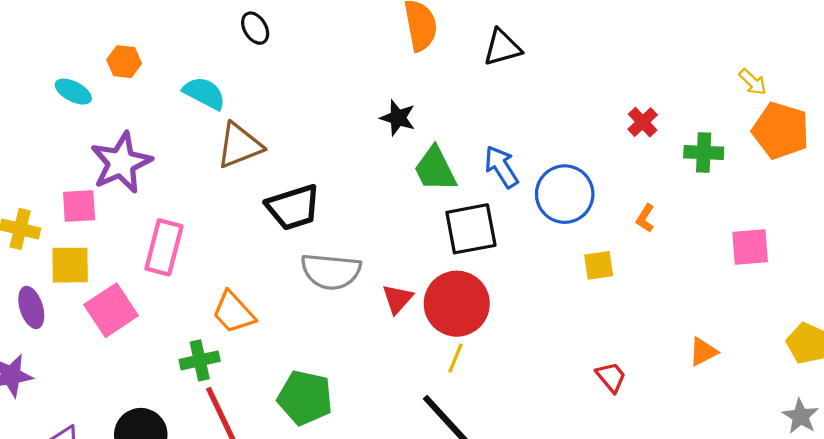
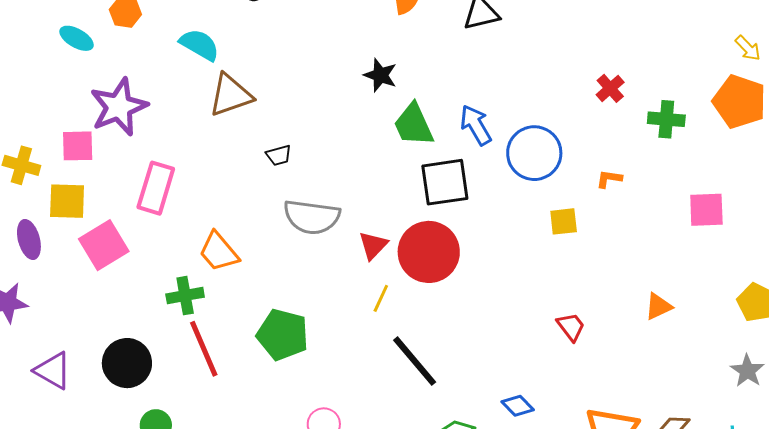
yellow arrow: (753, 82) -> (748, 48), moved
black trapezoid: (293, 207) -> (279, 155), size x0.5
orange L-shape: (645, 218) -> (609, 179), turned 64
yellow line: (456, 358) -> (381, 298), moved

